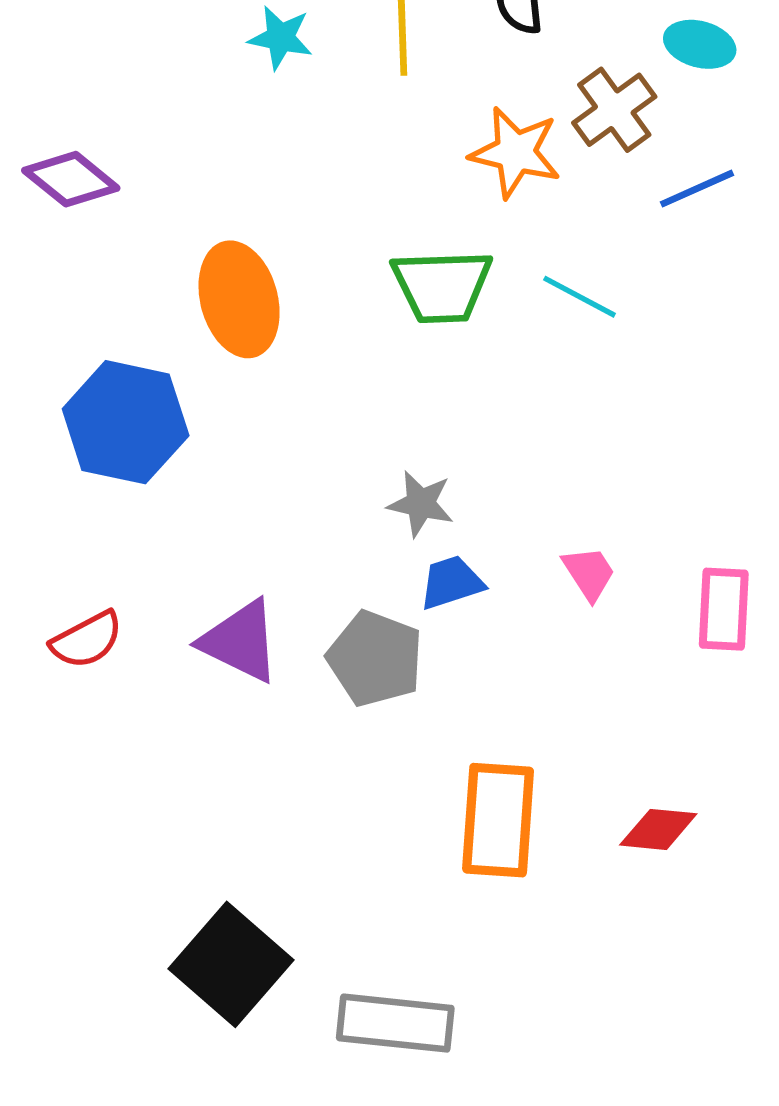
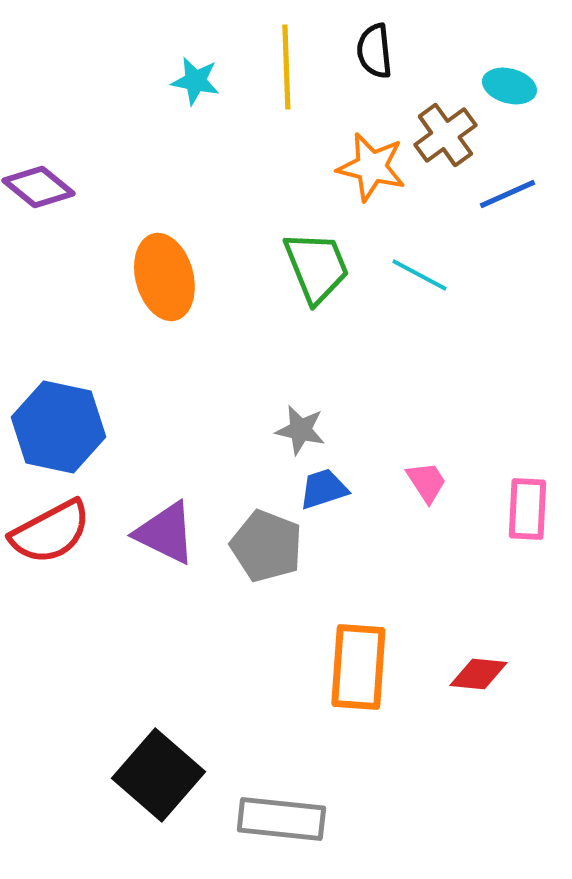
green trapezoid: (442, 286) -> (316, 267), turned -110
blue hexagon: (126, 422) -> (58, 427), moved
red semicircle: (87, 640) -> (50, 532), size x1.5

